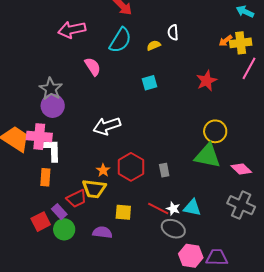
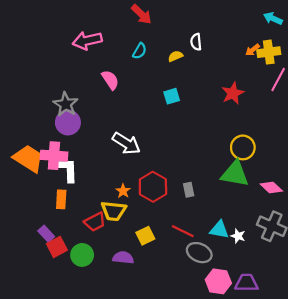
cyan semicircle: (120, 40) -> (140, 51), size x0.6
white arrow: (107, 126) -> (126, 143), turned -128
white star: (173, 209) -> (238, 236), moved
purple rectangle: (59, 212) -> (46, 234), moved
yellow square: (123, 212) -> (145, 236), turned -30

